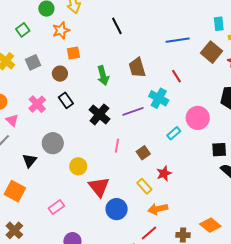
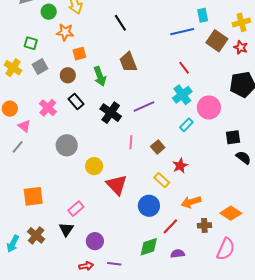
cyan rectangle: (219, 24) -> (203, 15), moved
green square: (23, 30) -> (31, 43), moved, turned -32
orange star: (61, 30) -> (65, 32), turned 30
brown trapezoid: (137, 68) -> (128, 62), moved
green arrow: (103, 76) -> (100, 76), moved
cyan cross: (159, 98) -> (182, 95), moved, turned 30
black triangle: (30, 161) -> (66, 229), moved
orange square: (15, 191) -> (33, 196), turned -30
blue circle: (117, 209) -> (149, 206), moved
orange arrow: (158, 209) -> (191, 202), moved

